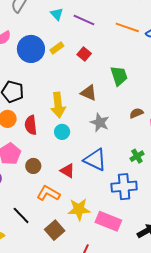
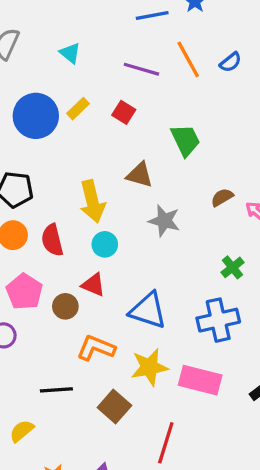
purple line: (84, 20) -> (141, 69), moved
orange line: (127, 27) -> (188, 59), turned 50
blue triangle: (95, 160) -> (148, 310), moved
red triangle: (67, 171) -> (93, 285), moved
black line: (21, 215) -> (56, 390), turned -42

